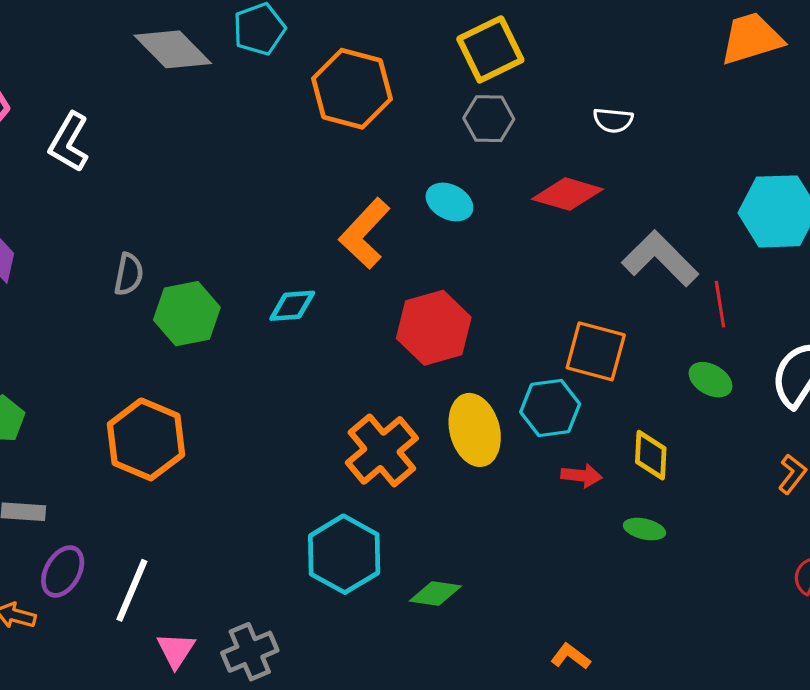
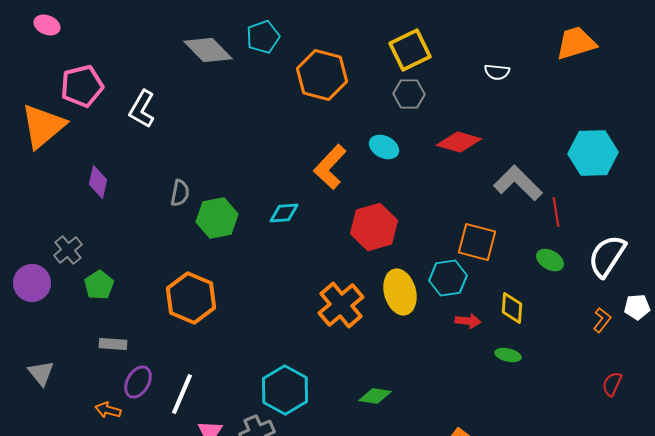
white semicircle: (613, 120) -> (497, 72), moved
cyan hexagon: (344, 554) -> (285, 390), moved

